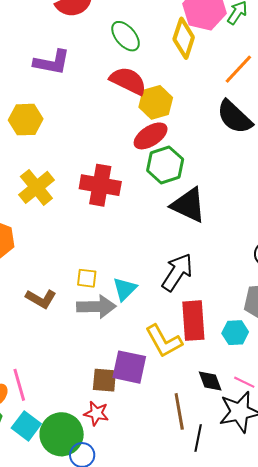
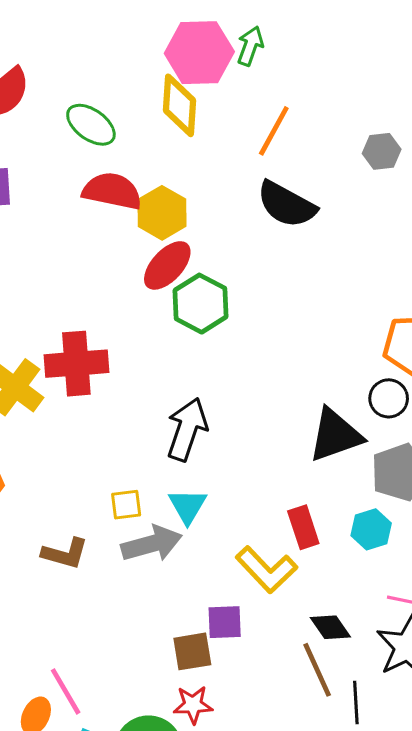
red cross: (100, 185) -> (76, 364), moved
black triangle: (188, 205) -> (335, 435), moved, turned -30
black arrow: (177, 272) -> (187, 429), moved
red rectangle: (193, 321) -> (303, 527), size x0.7
purple square: (129, 367) -> (225, 622), size x0.7
black diamond: (210, 381) -> (330, 627), moved

